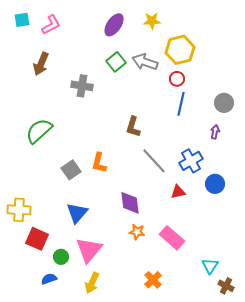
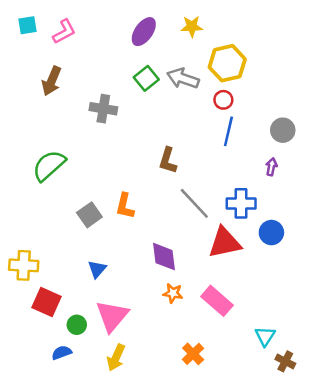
blue cross: (191, 161) -> (241, 203), turned 30
red triangle: (178, 192) -> (225, 243), size x1.8
blue triangle: (77, 213) -> (97, 269), size x0.7

